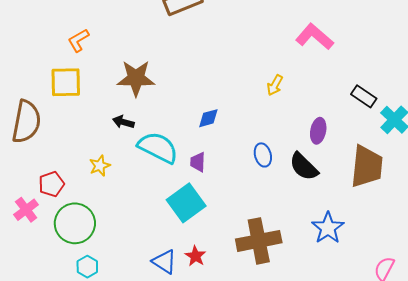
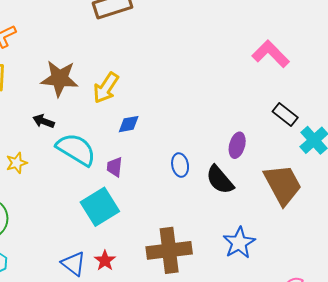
pink L-shape: (315, 37) -> (271, 54), moved
yellow arrow: (275, 85) -> (106, 88), moved, size x1.5
brown trapezoid: (367, 166) -> (283, 185), turned -39

